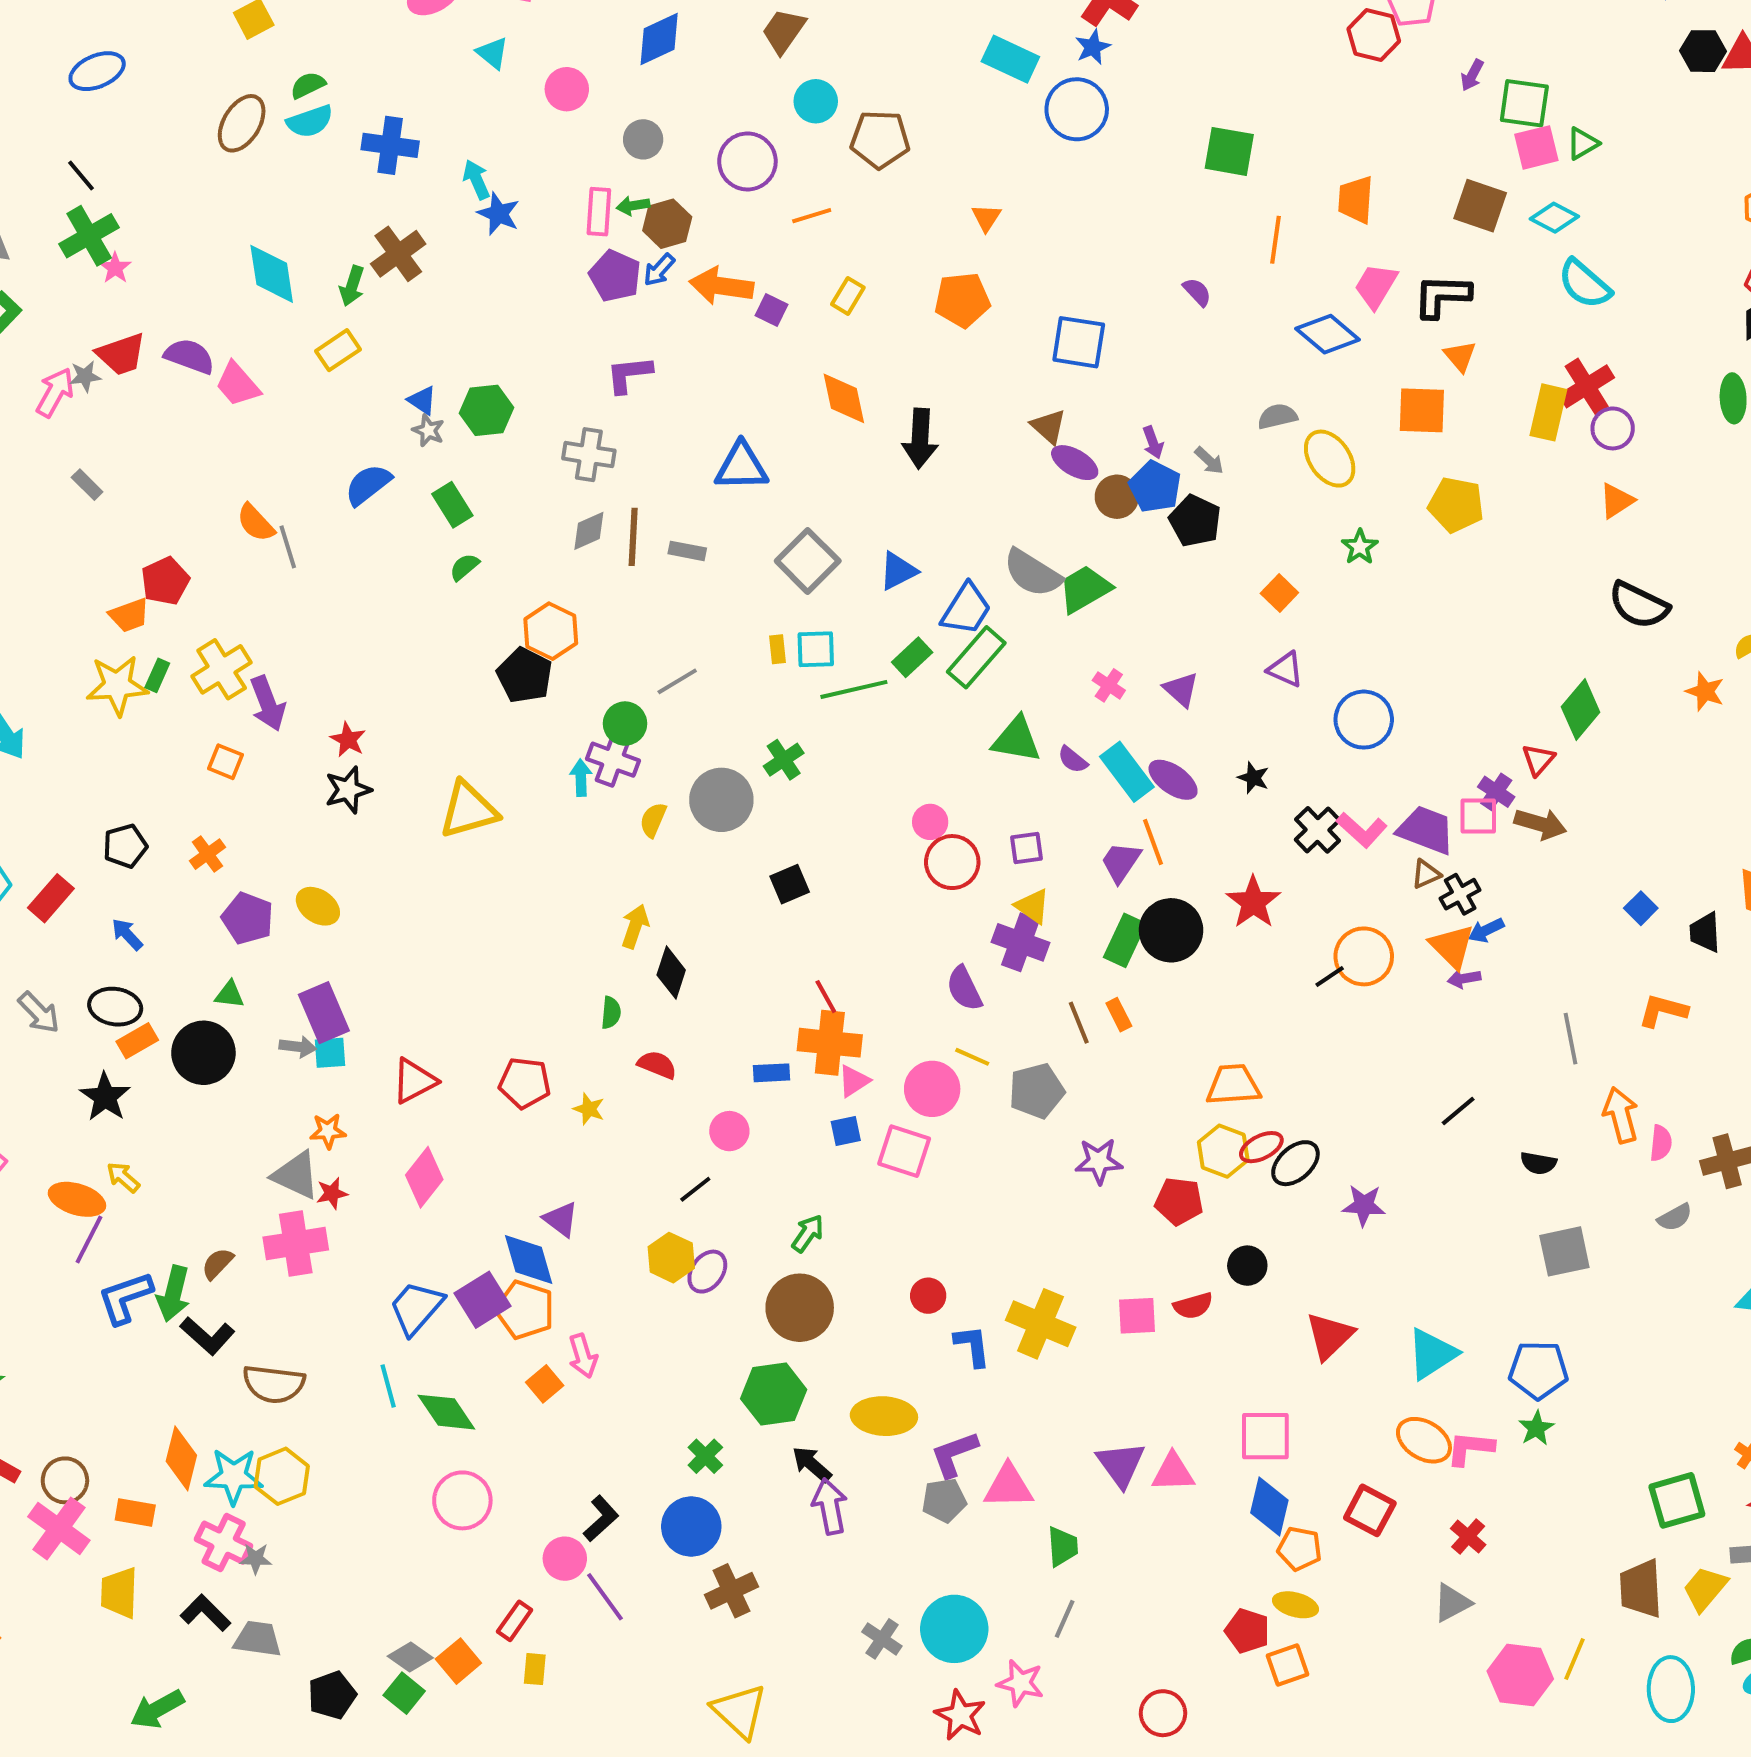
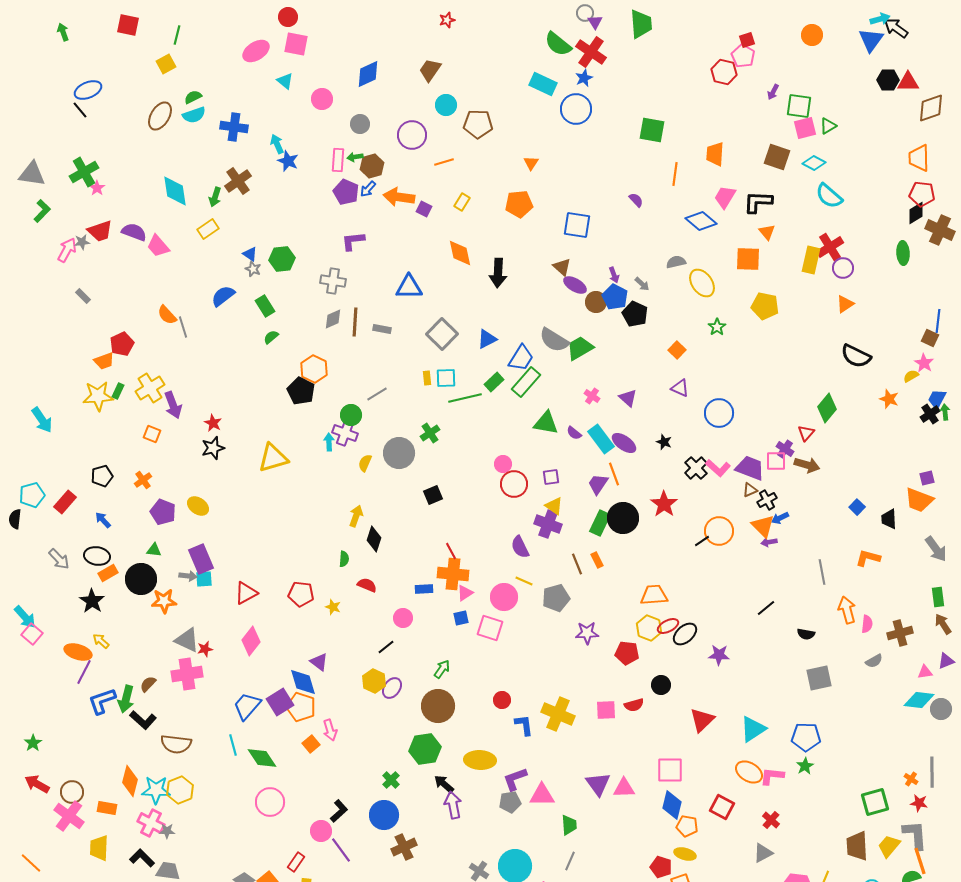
black line: (81, 176) -> (80, 110), moved
orange star: (328, 1131) -> (164, 601), moved, size x1.4

